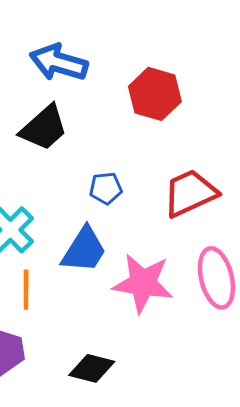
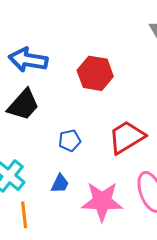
blue trapezoid: (84, 250) -> (60, 184), size x0.6

